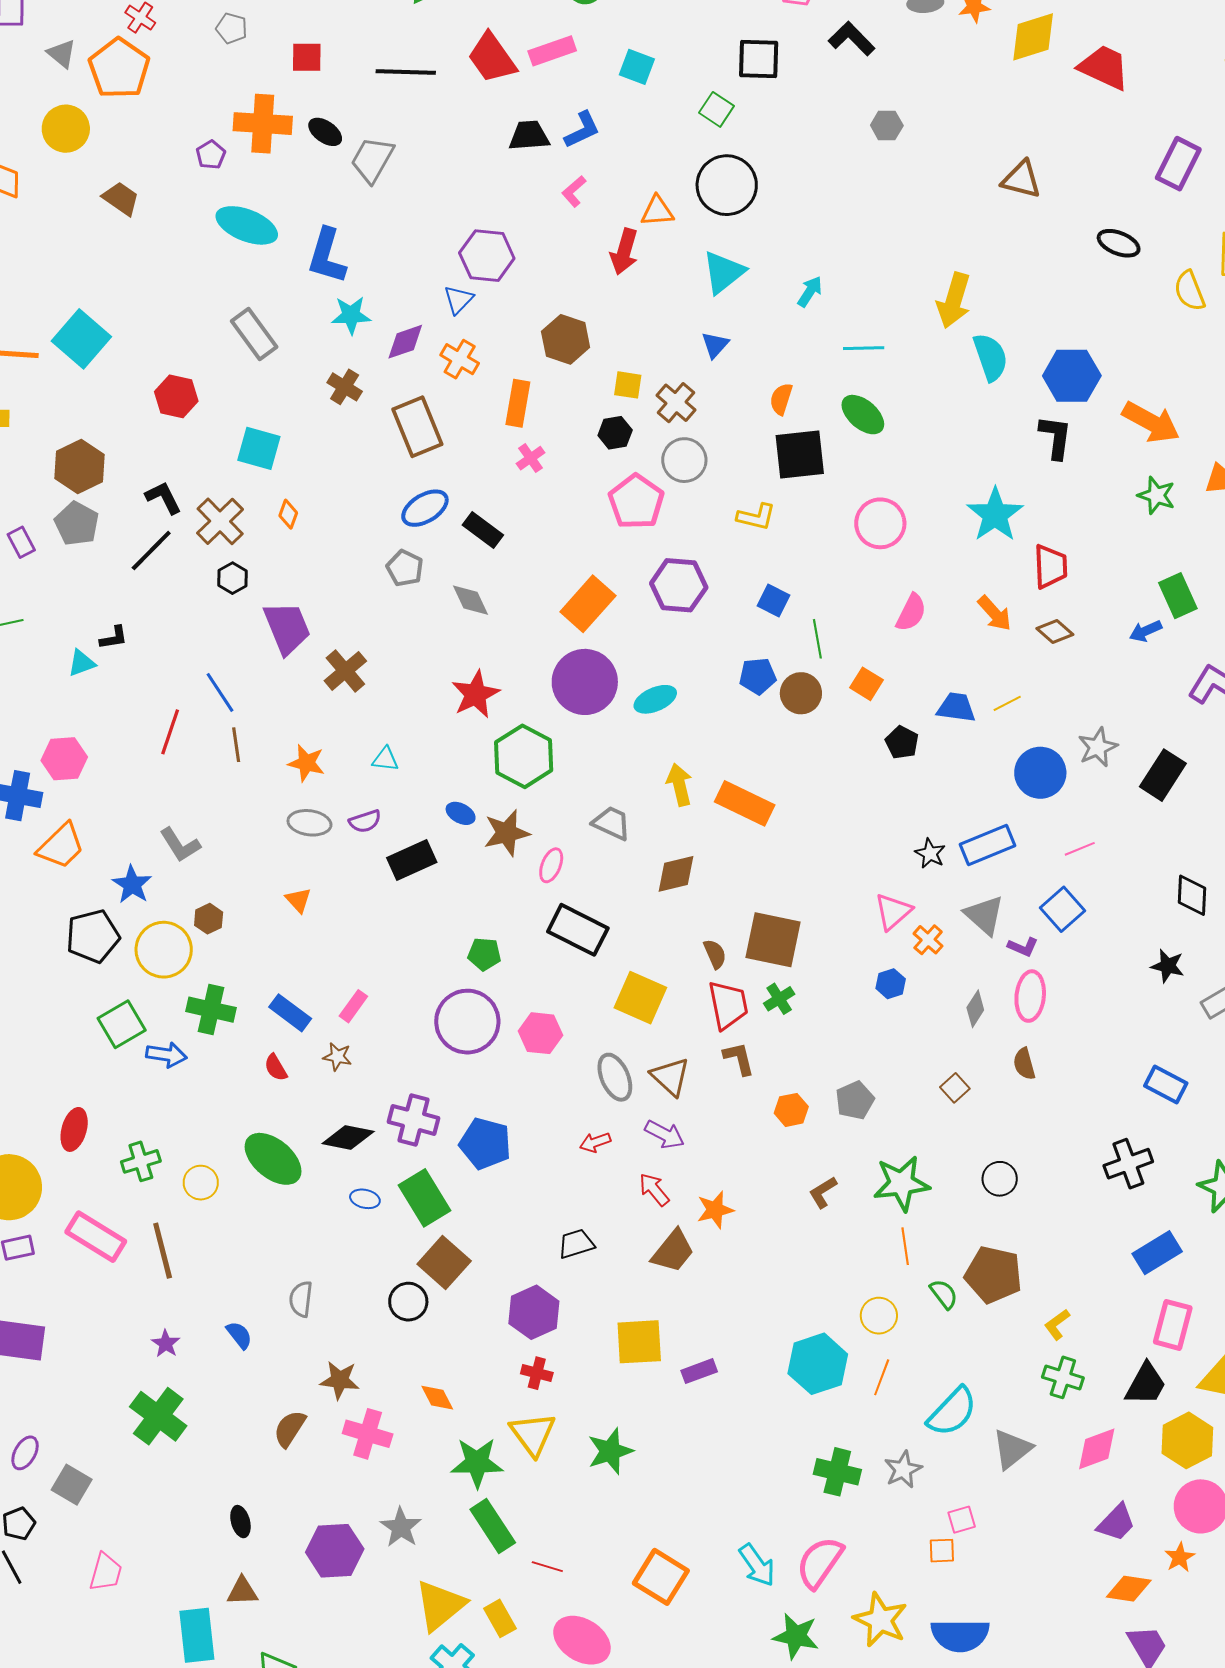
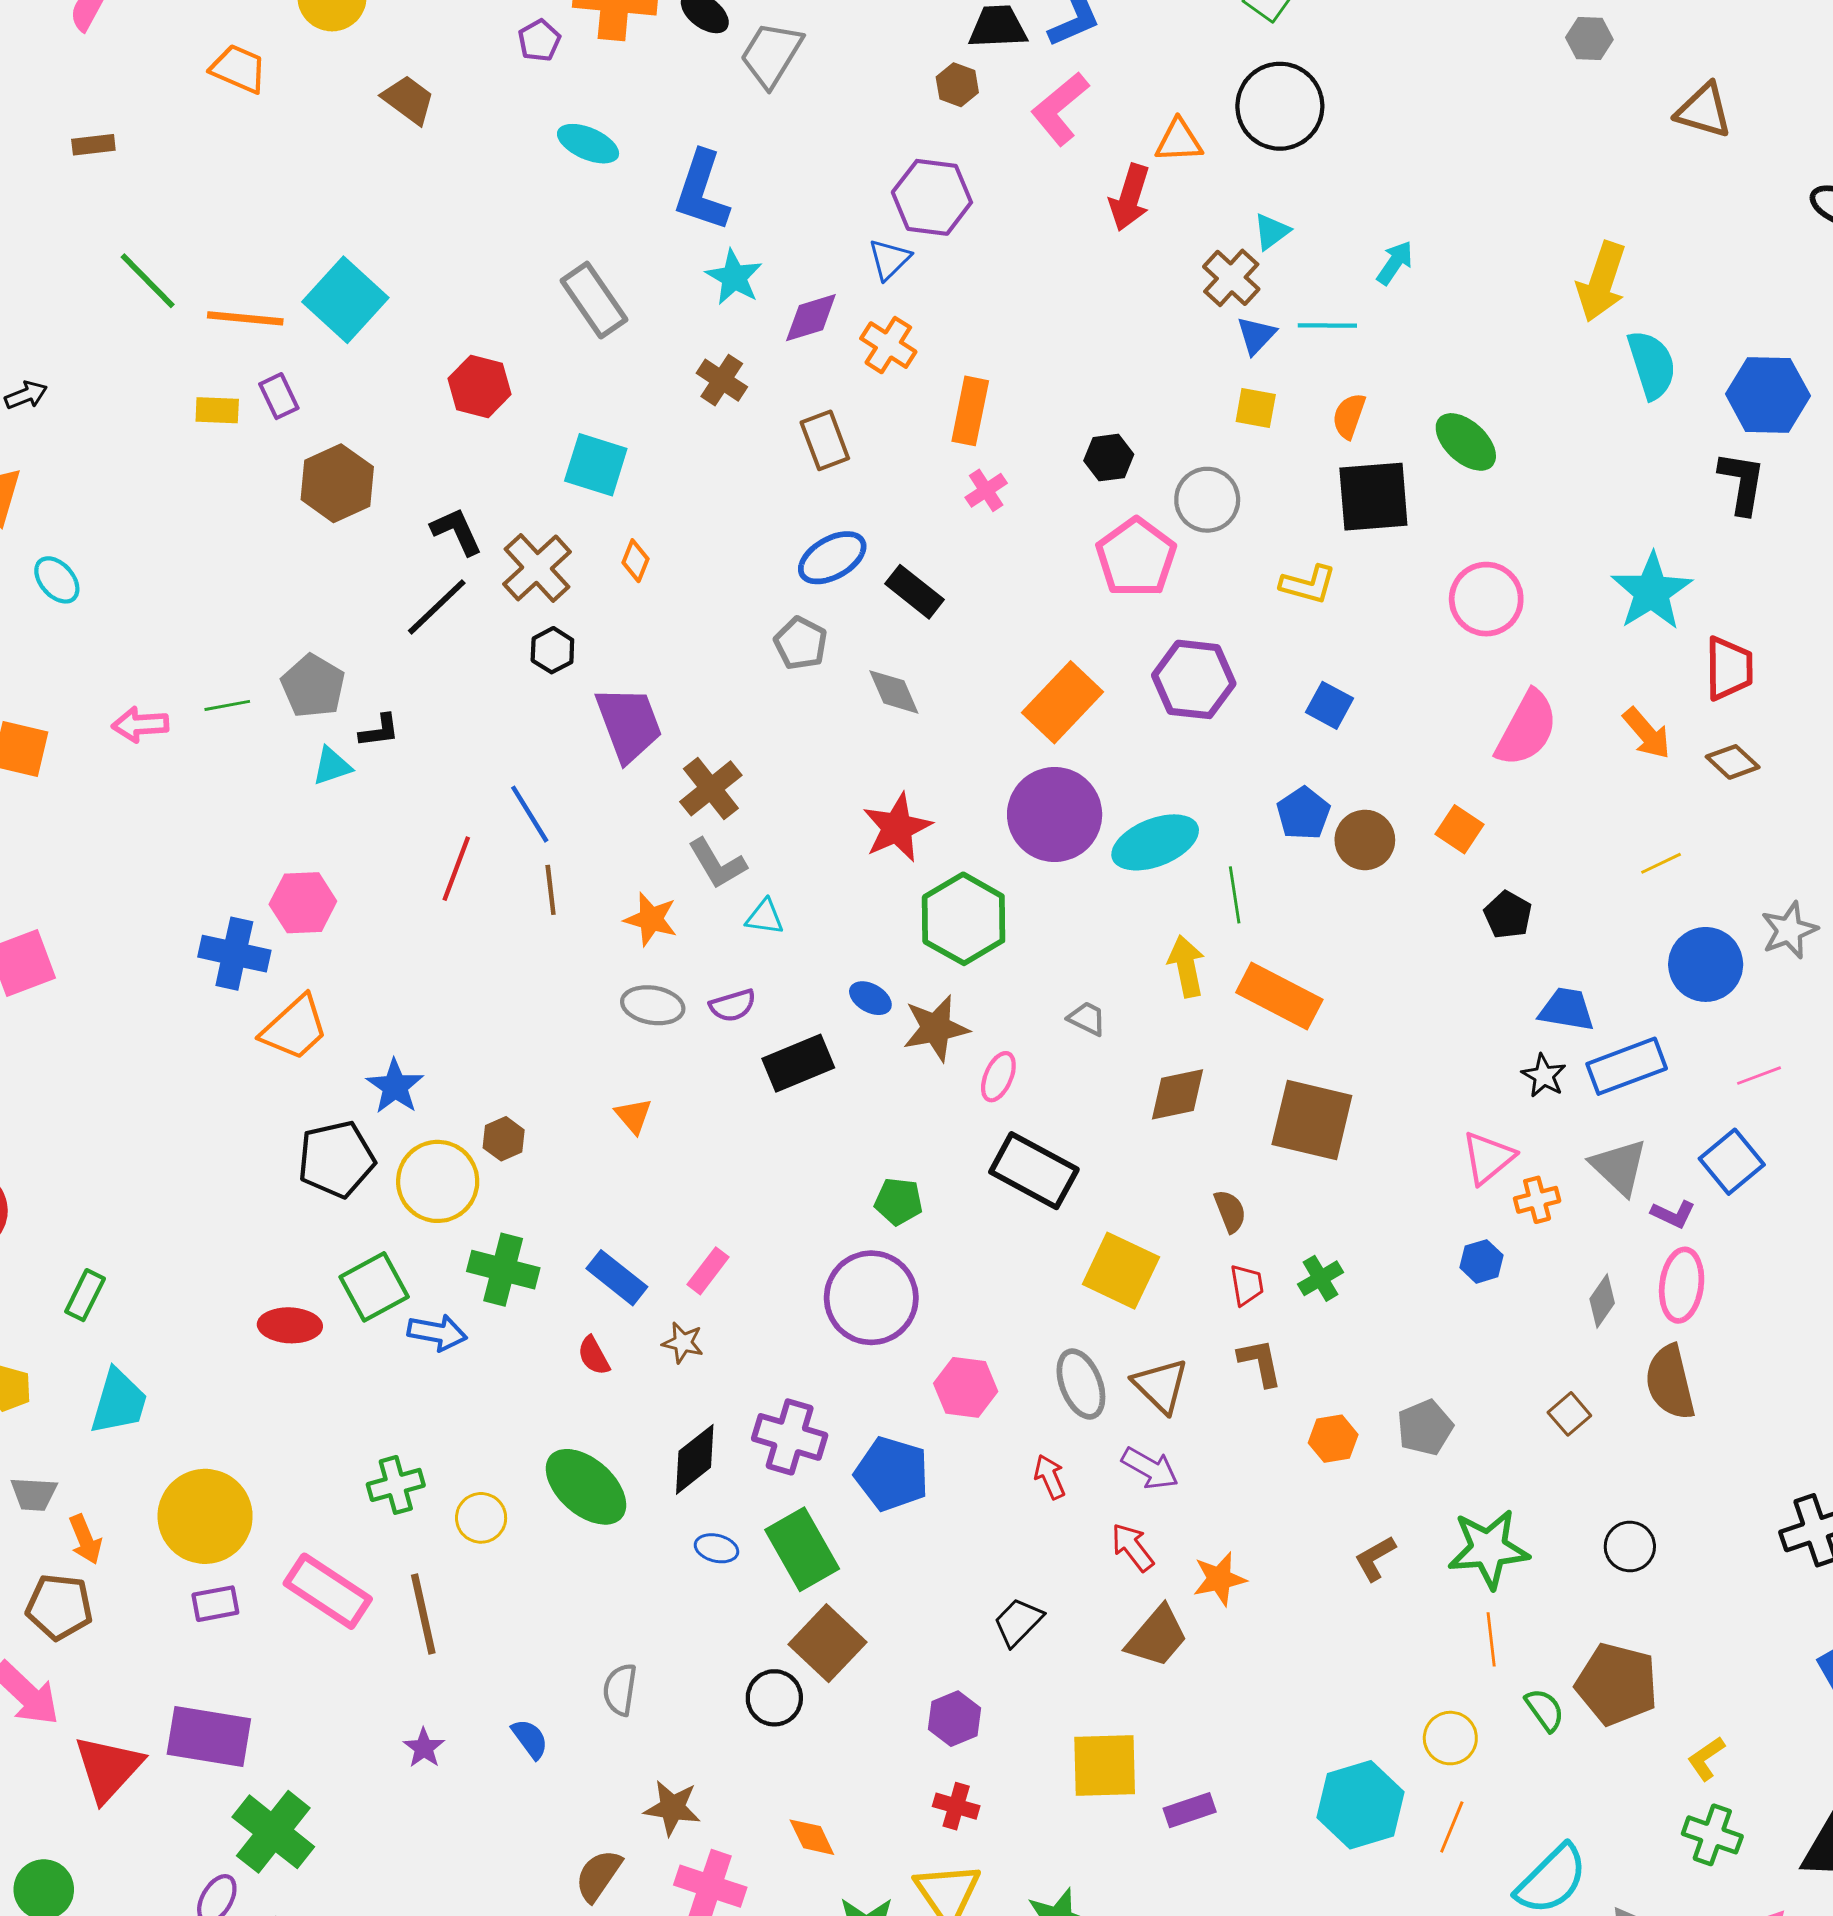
gray hexagon: (887, 125) -> (1589, 39), moved
pink L-shape: (574, 191) -> (1060, 109), size x1.6
cyan ellipse: (247, 225) -> (588, 144), size x0.7
cyan triangle: (724, 272) -> (1272, 231), size x0.6
cyan star: (351, 315) -> (734, 277), turned 30
brown hexagon: (566, 339) -> (957, 85), moved, size x0.6
cyan line: (864, 348) -> (1327, 326), moved
yellow square: (628, 385) -> (1256, 408), moved
brown cross: (676, 403) -> (1231, 278), moved
brown rectangle: (417, 427) -> (825, 440), size x0.7
gray pentagon: (77, 524) -> (313, 686), moved
purple rectangle: (21, 542) -> (279, 396), moved
pink semicircle: (911, 613) -> (1527, 729), size x1.4
green line: (817, 639) -> (1235, 895), moved
blue pentagon: (758, 676) -> (1303, 813), turned -30
cyan ellipse: (655, 699) -> (1155, 842), size x1.4
blue trapezoid: (956, 707) -> (1567, 1009), moved
gray trapezoid: (612, 823) -> (1087, 1018), size x0.7
gray L-shape: (180, 845) -> (717, 864), moved
brown square: (773, 940) -> (1312, 1120), moved
orange cross: (928, 940) -> (1537, 1200), turned 32
red trapezoid: (728, 1005) -> (1247, 1285), size x0.6
pink hexagon: (540, 1033) -> (966, 1387), moved
brown semicircle: (1024, 1064) -> (1670, 1382), size x1.6
red ellipse: (74, 1129) -> (290, 1325), moved, turned 75
black diamond: (348, 1137) -> (695, 1459), turned -51
red arrow: (595, 1142) -> (1050, 1477), turned 84
black trapezoid: (576, 1244) -> (1018, 1622), turned -30
purple hexagon: (534, 1312) -> (954, 1719), size x0.7
green cross: (158, 1416) -> (273, 1832), moved

